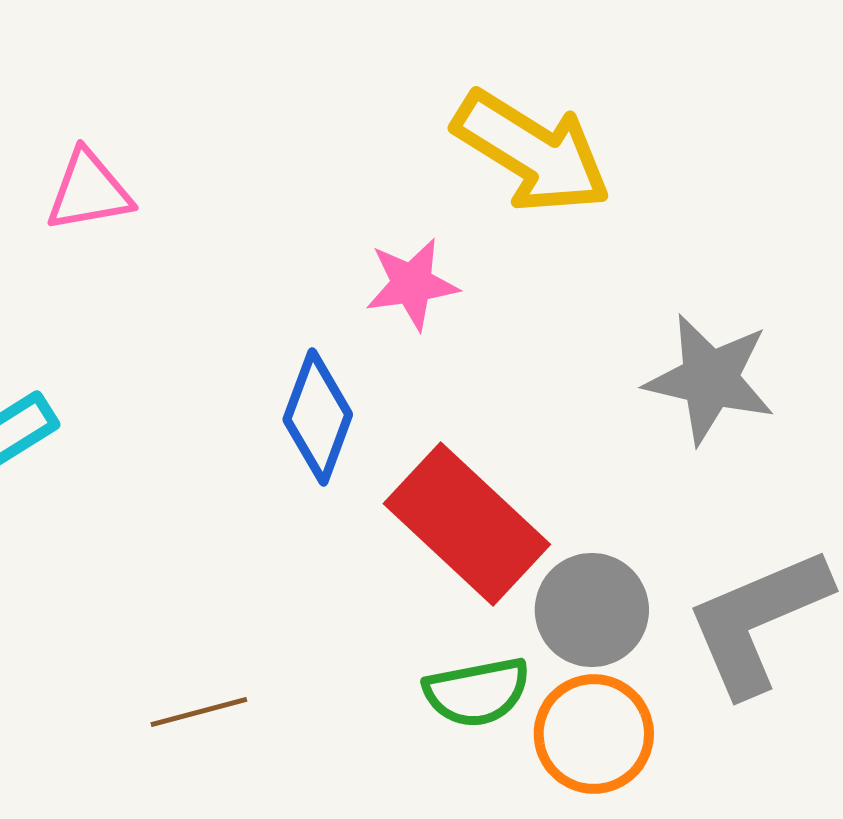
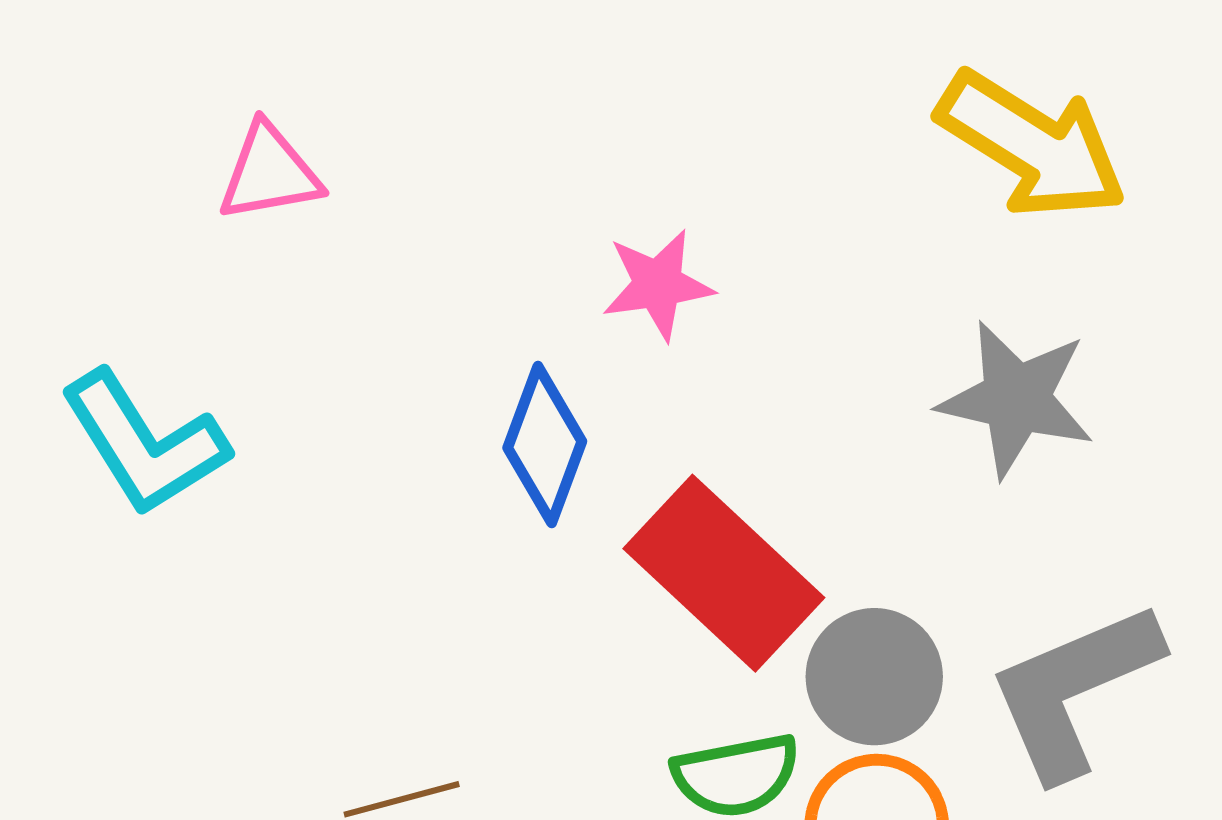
yellow arrow: (532, 152) -> (1032, 145), moved

